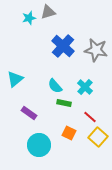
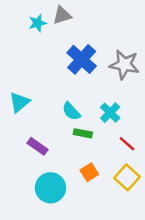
red line: (90, 117) -> (127, 144), moved
orange square: (69, 133) -> (89, 172), turned 32

